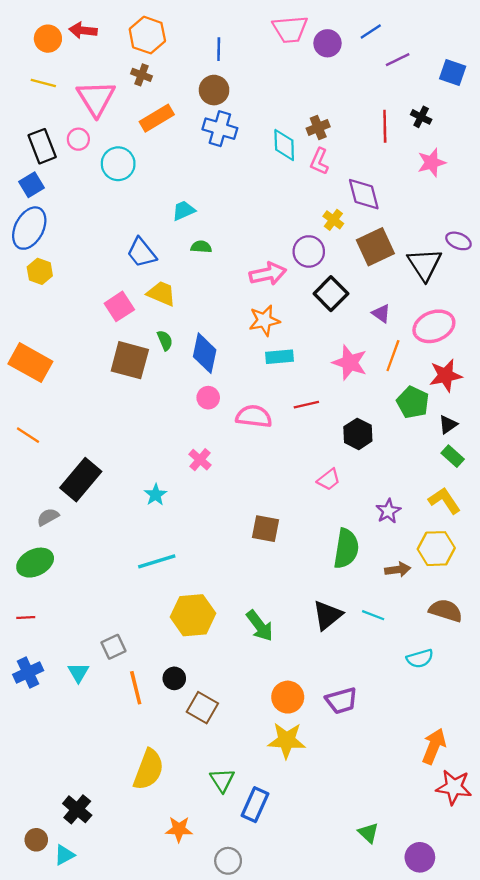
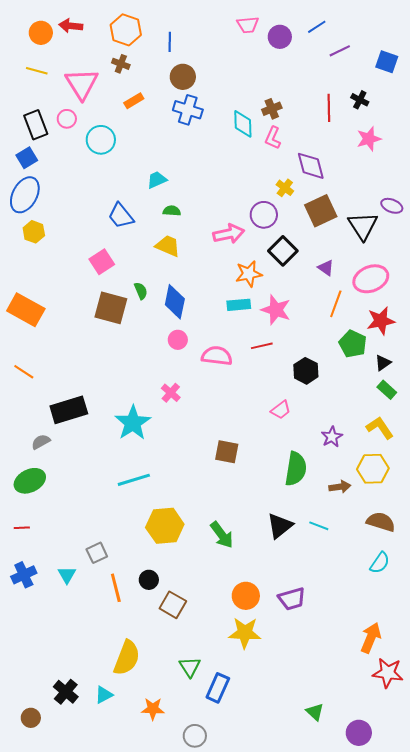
pink trapezoid: (290, 29) -> (248, 25), size x0.7
blue line: (219, 49) -> (170, 42), moved
orange rectangle: (157, 118) -> (134, 101), size x0.7
yellow trapezoid: (161, 294) -> (168, 246), moved
orange star: (264, 320) -> (249, 274), moved
pink star: (350, 363) -> (276, 310), moved
black rectangle: (81, 480) -> (69, 410), turned 33
cyan star: (156, 495) -> (133, 423), size x1.8
cyan semicircle: (420, 658) -> (380, 563), moved, turned -40
cyan triangle: (64, 855) -> (104, 695), moved

